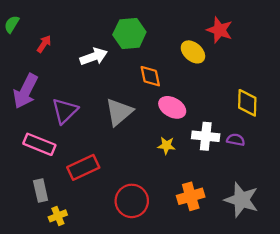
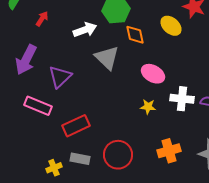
orange diamond: (150, 76) -> (135, 35), moved
gray triangle: (119, 112) -> (107, 58), moved, turned -36
gray rectangle: (41, 191) -> (80, 159), moved, turned -66

